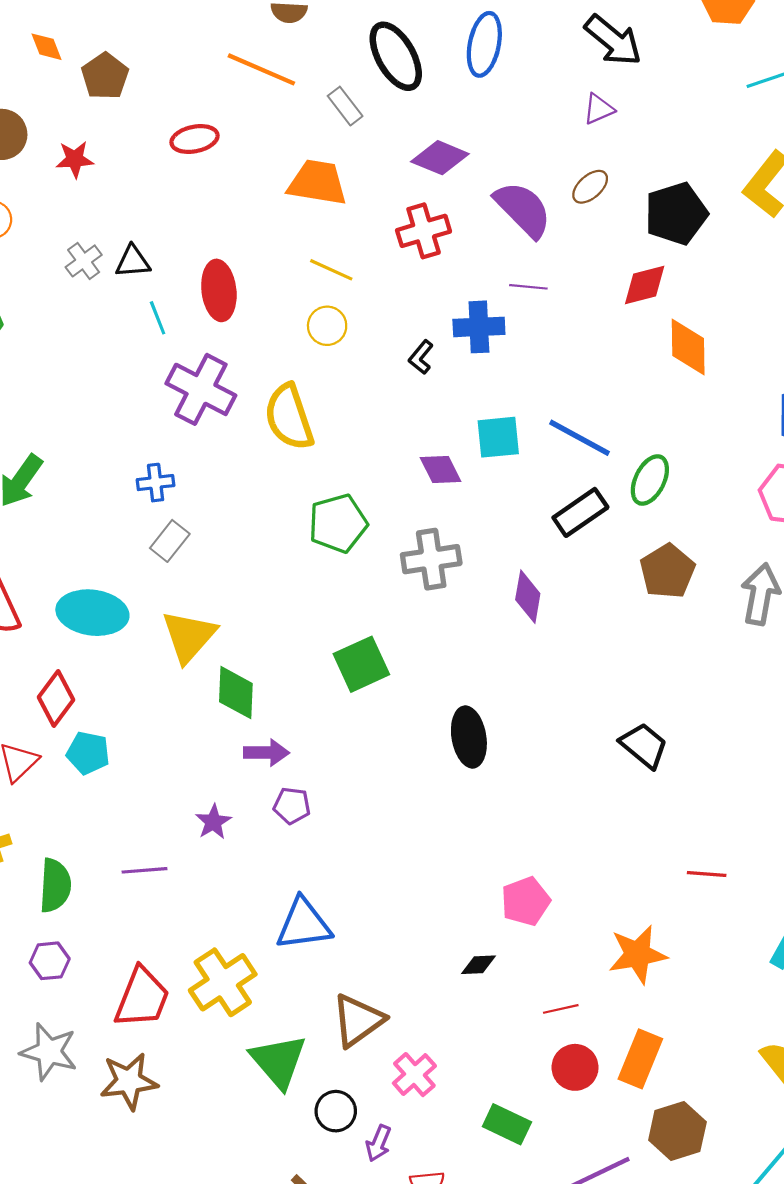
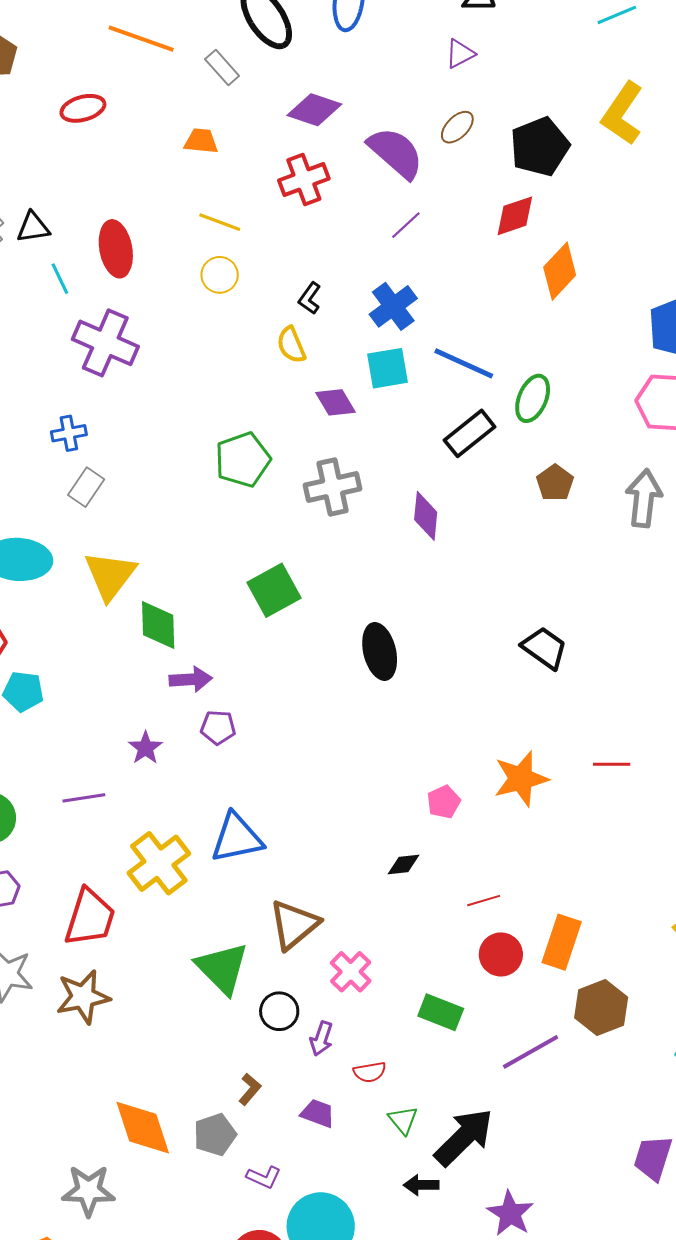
orange trapezoid: (317, 183) -> (201, 141), size x0.6
purple line: (528, 287) -> (406, 225), turned -44
blue cross: (479, 327) -> (393, 306), moved, turned -30
orange diamond: (688, 347) -> (560, 271), turned 48
yellow semicircle: (289, 417) -> (291, 345), moved, size x0.6
brown pentagon: (667, 571) -> (555, 483), size x0.7
pink pentagon: (526, 901) -> (444, 802), size x0.7
orange star: (638, 954) -> (521, 779), moved
yellow cross: (223, 982) -> (159, 863), moved

